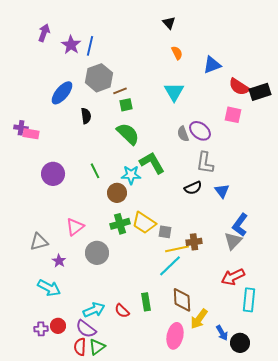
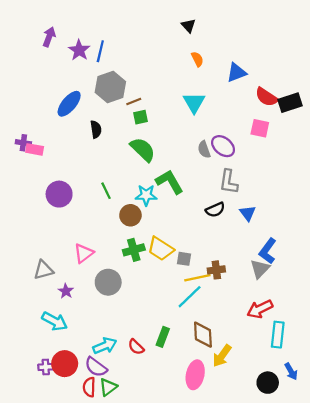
green rectangle: (146, 302) -> (163, 337), turned 30
red circle: (58, 326) -> (65, 364), size x1.5
blue arrow: (222, 333) -> (291, 371), moved

